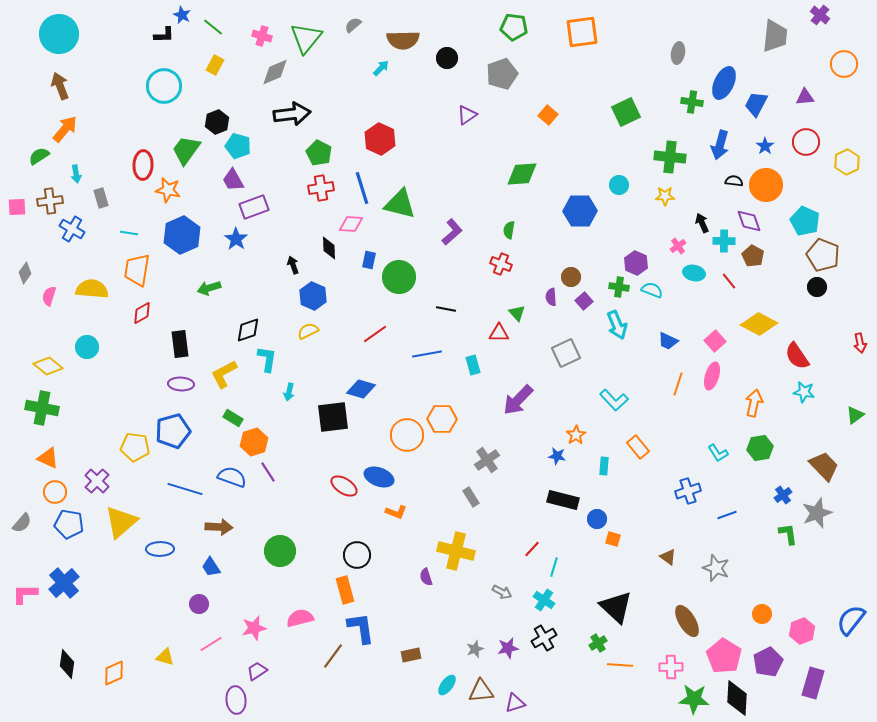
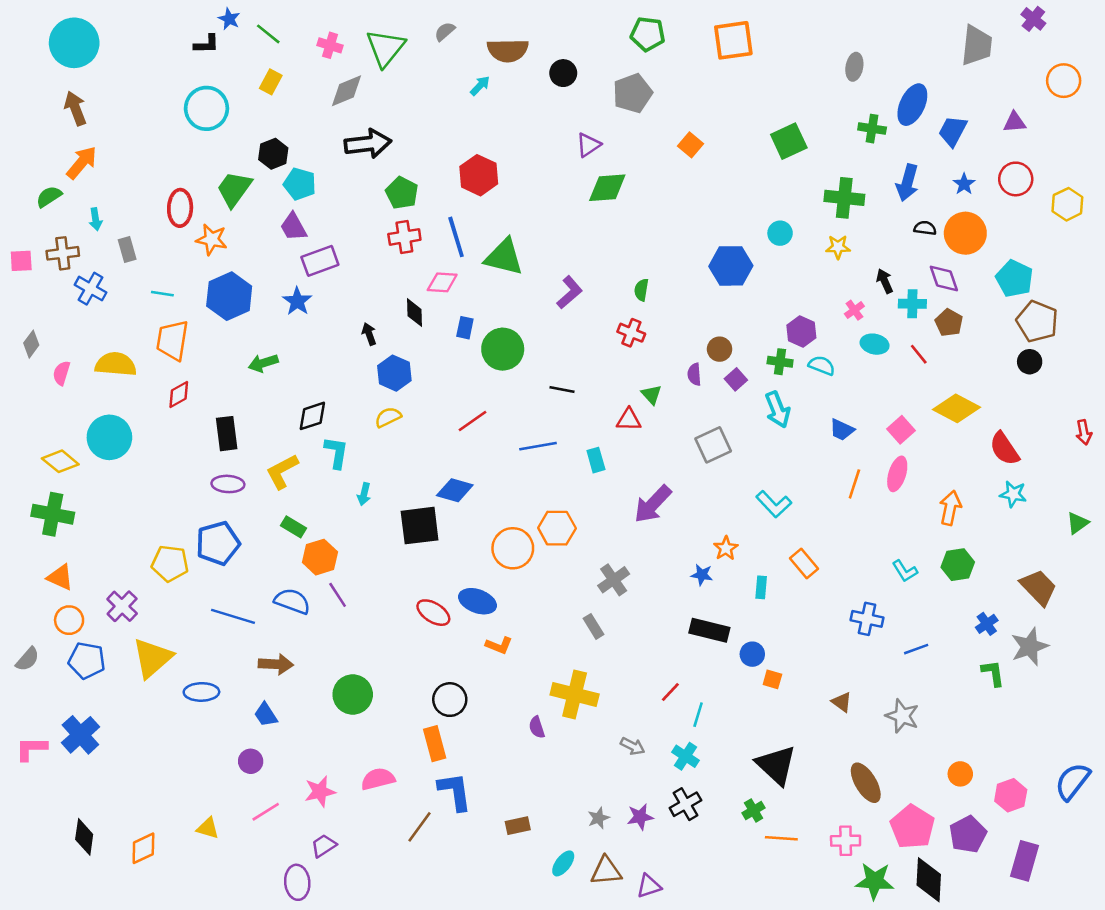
green diamond: (522, 174) -> (607, 188), moved
cyan circle: (87, 347) -> (109, 437), size x1.5
blue cross: (688, 491) -> (867, 619), turned 30

